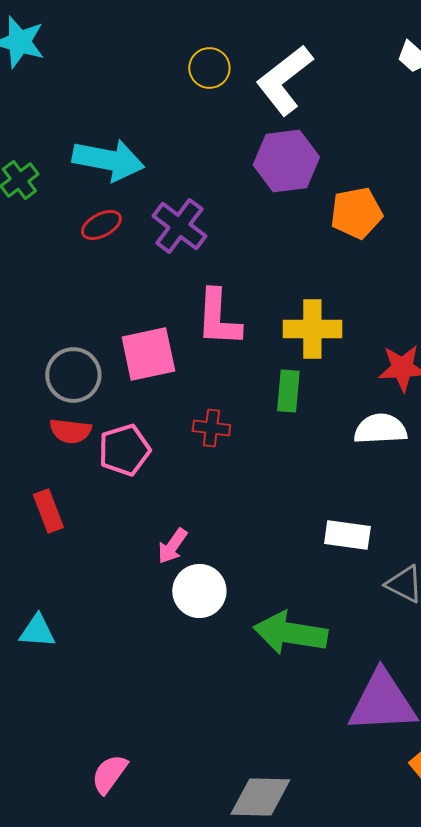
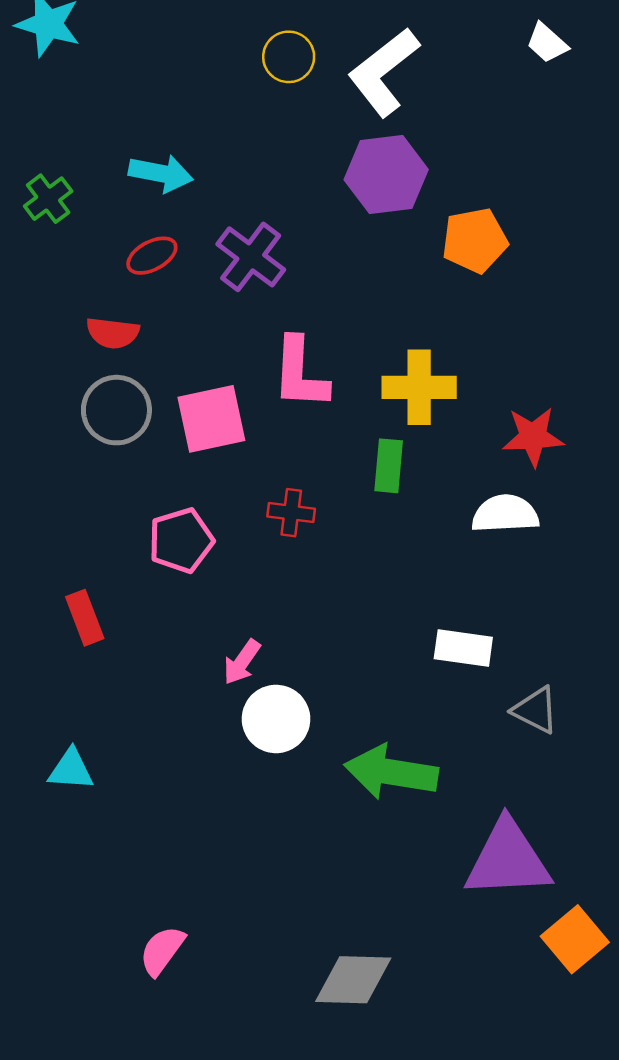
cyan arrow: (108, 160) -> (161, 173), size x0.7
gray circle: (73, 375) -> (116, 410), moved
red semicircle: (70, 431) -> (113, 333), moved

